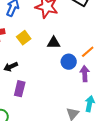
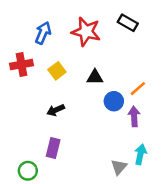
black arrow: (11, 67) -> (56, 110), moved
purple rectangle: (20, 89) -> (53, 148), moved

